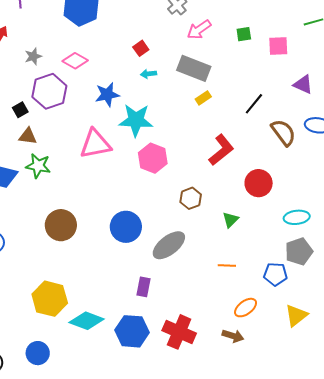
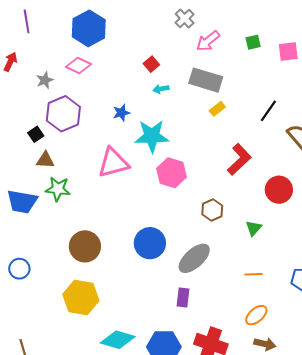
pink diamond: (75, 61) -> (78, 66), moved
blue star: (107, 95) -> (121, 113), size x0.7
purple rectangle: (144, 287) -> (183, 298), moved
yellow hexagon: (50, 299) -> (81, 297), moved
orange ellipse: (246, 308) -> (256, 315), moved

